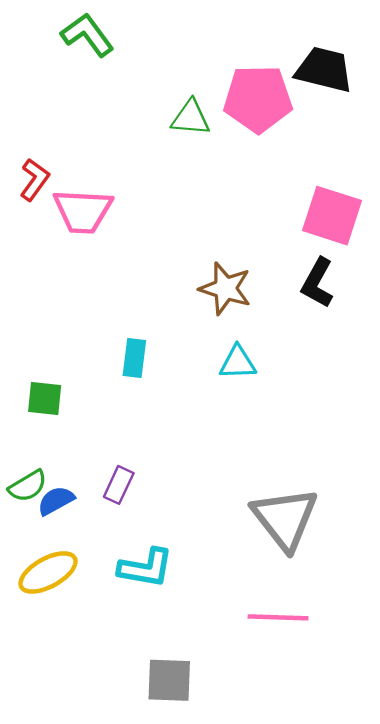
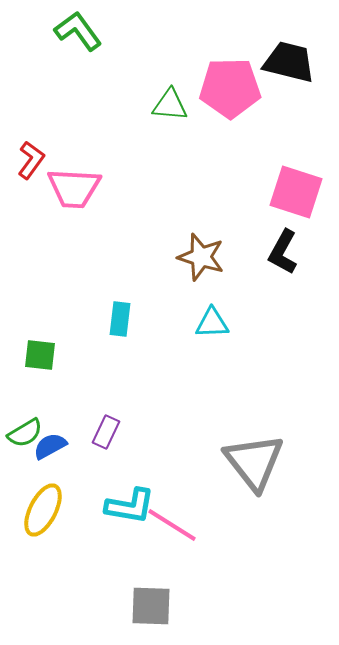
yellow ellipse: (48, 572) -> (43, 510), turned -34
pink line: (278, 617) -> (172, 525), moved, turned 30

